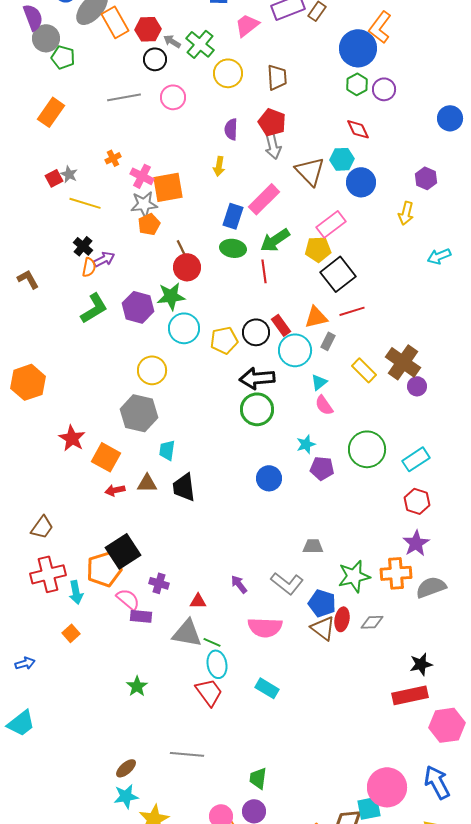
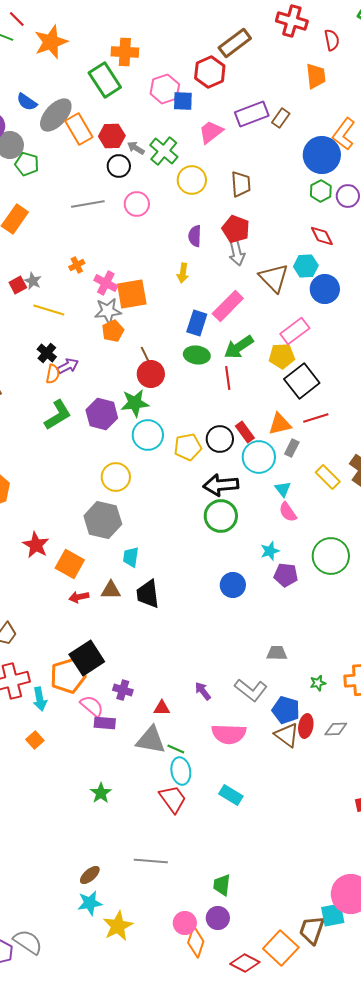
cyan triangle: (319, 382) -> (283, 489), turned -30
green star: (354, 576) -> (318, 683), size x0.5

